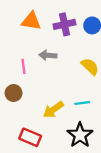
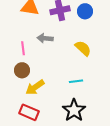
brown circle: (14, 93) -> (22, 70), moved
yellow arrow: (53, 110) -> (35, 87), moved

